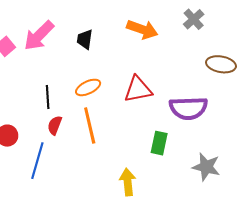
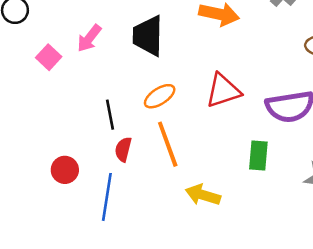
pink arrow: (39, 36) -> (89, 38), size x0.7
black trapezoid: (85, 39) -> (148, 36), size x1.6
yellow arrow: (128, 182) -> (203, 195), moved, turned -60

